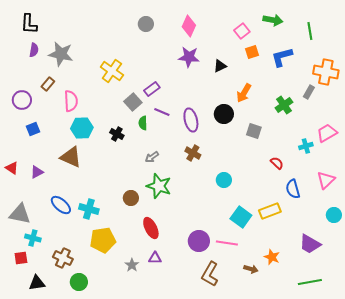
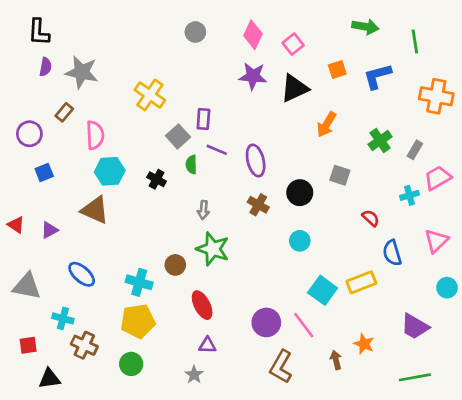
pink square: (242, 31) -> (293, 44), moved
black triangle: (220, 66) -> (294, 88), size x1.6
purple rectangle: (152, 89) -> (203, 119), turned -49
gray rectangle: (309, 92) -> (415, 150), moved
black circle: (224, 114) -> (300, 193), moved
gray arrow: (152, 157) -> (203, 210), turned -48
cyan cross: (89, 209) -> (139, 282), moved
cyan cross: (33, 238) -> (63, 318), moved
pink line: (227, 243) -> (304, 325), turned 45
gray star: (132, 265) -> (194, 375), moved
brown arrow: (251, 269) -> (336, 360), turned -120
green circle: (79, 282) -> (131, 364), moved

